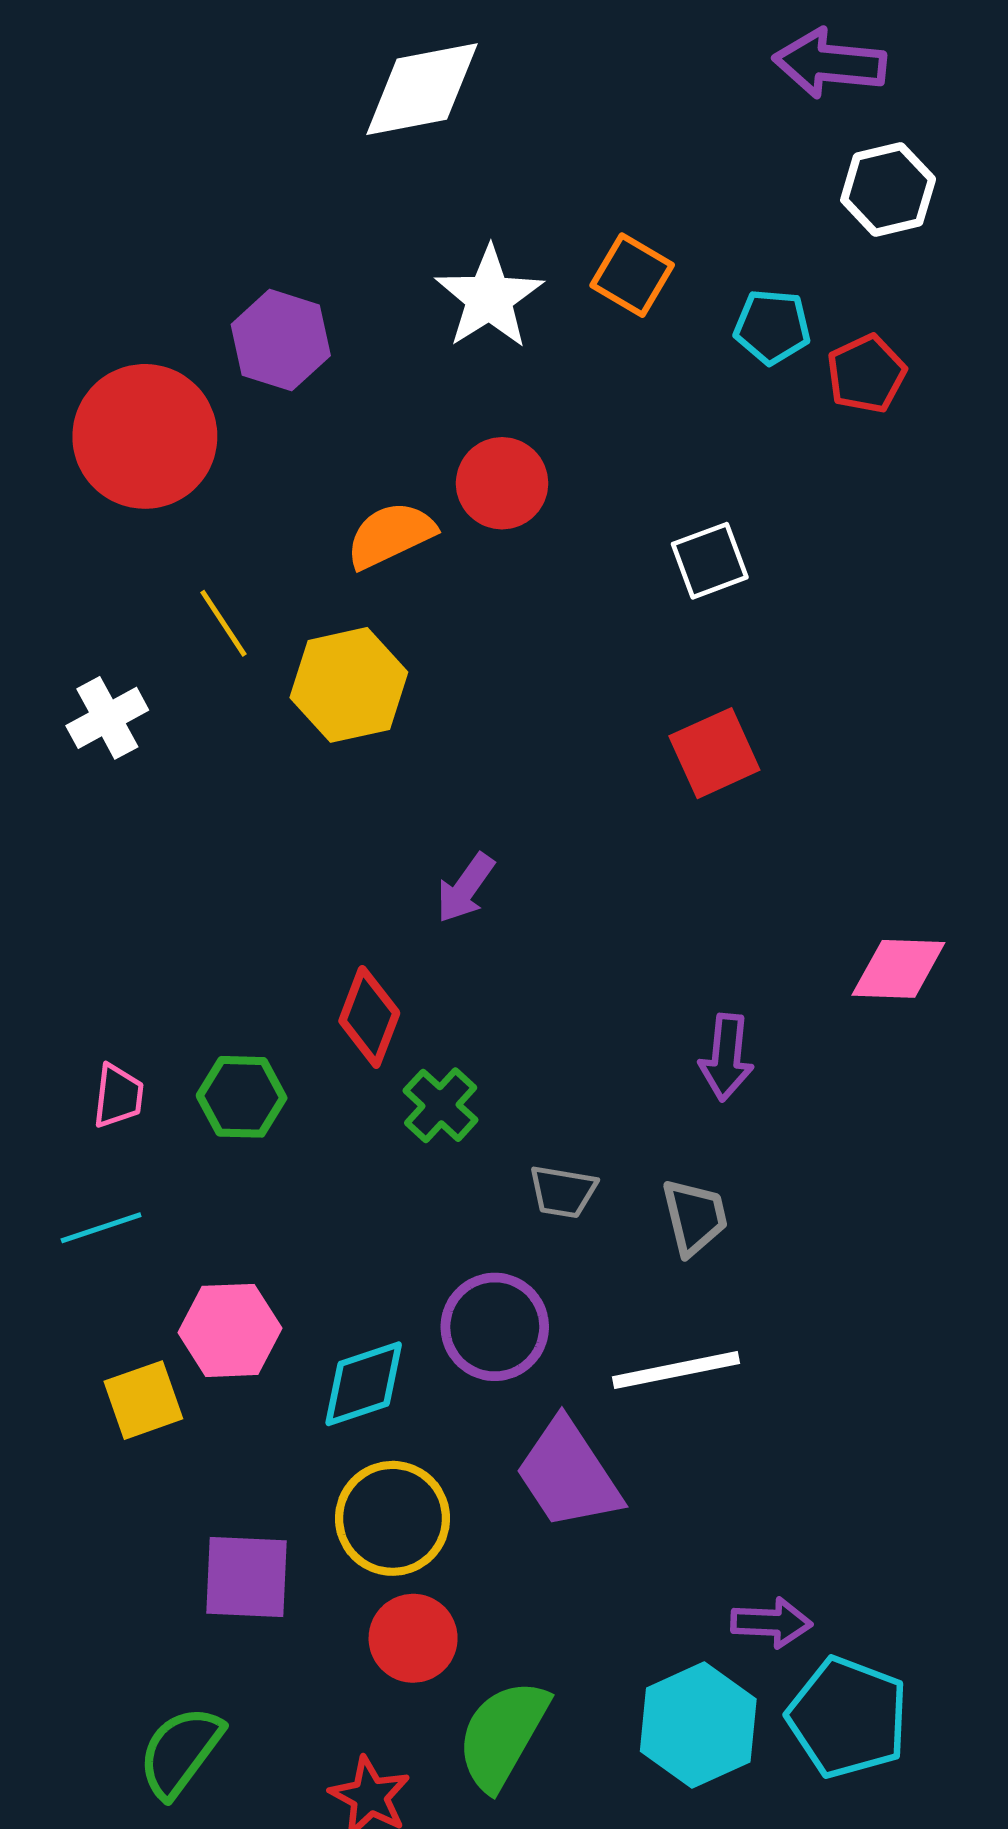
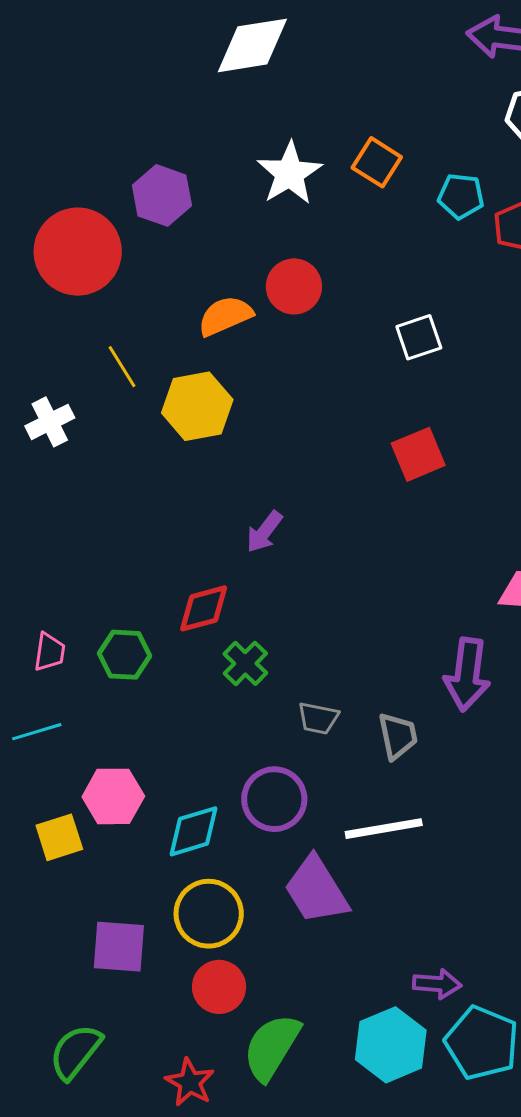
red diamond: (369, 1017) -> (204, 608), turned 52
purple arrow: (726, 1057) -> (467, 674), moved, size x1.4

